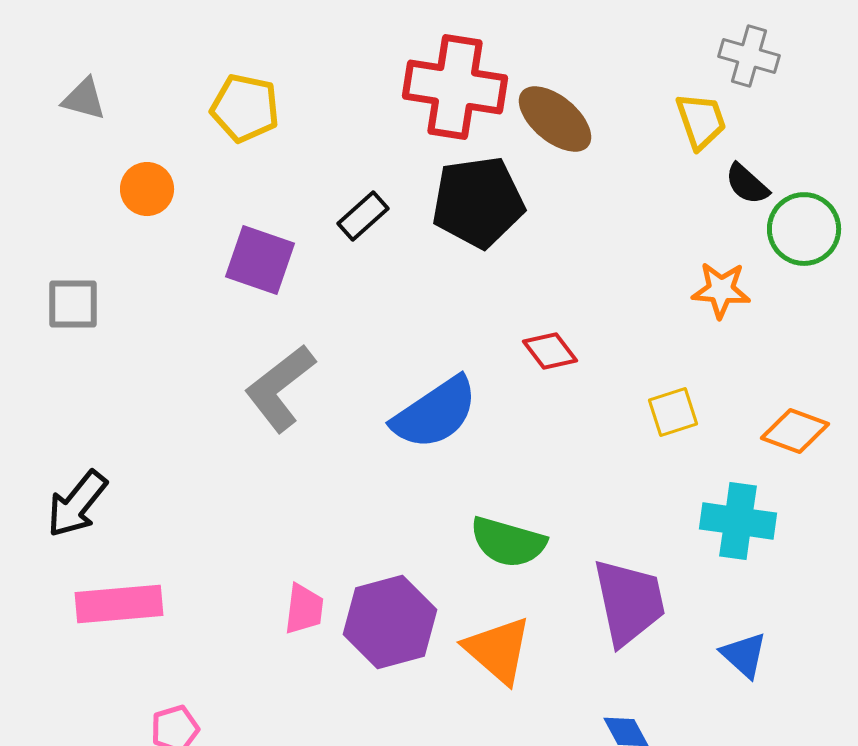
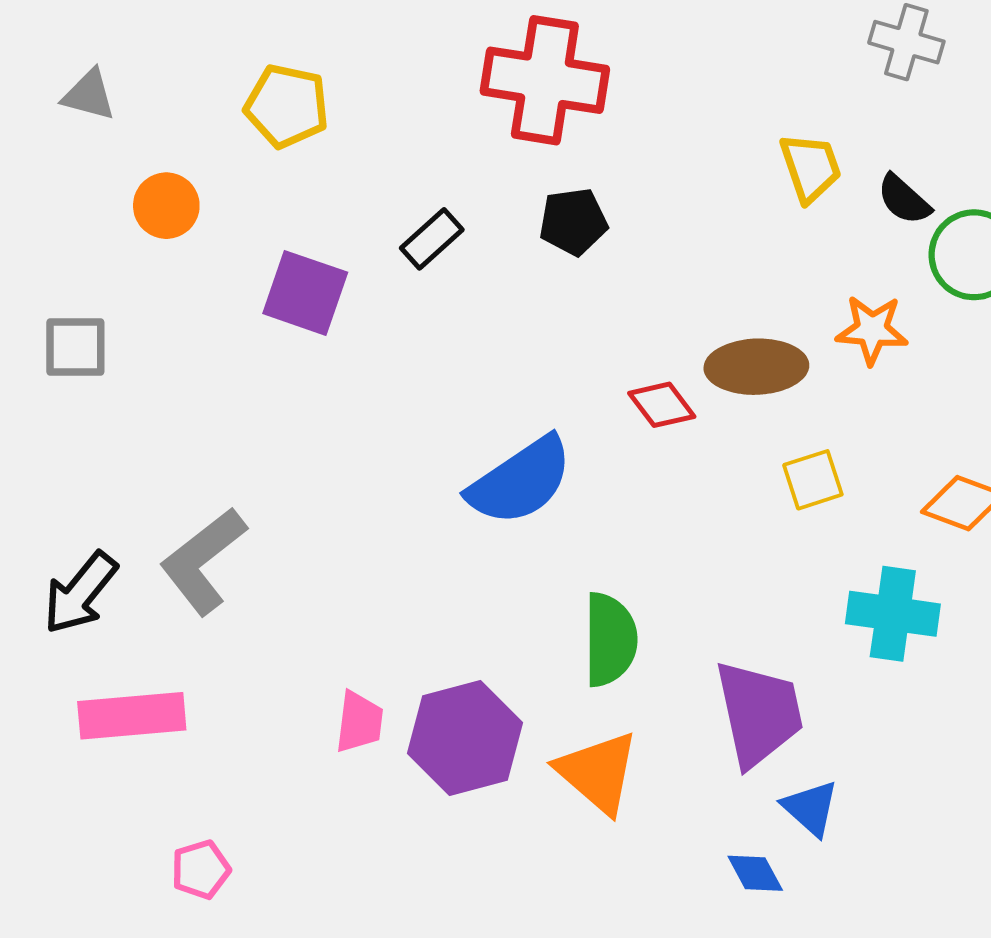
brown ellipse: (555, 119) -> (756, 367), moved, turned -42
yellow trapezoid: (701, 121) -> (810, 168), moved
black pentagon: (478, 202) -> (573, 222), size x0.6
gray L-shape: (280, 388) -> (203, 561), moved
green semicircle: (508, 542) -> (610, 640), turned -106
blue triangle: (744, 655) -> (810, 808), moved

